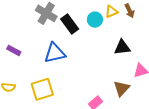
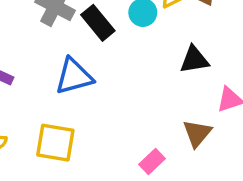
yellow square: (42, 89) -> (55, 143), turned 30

